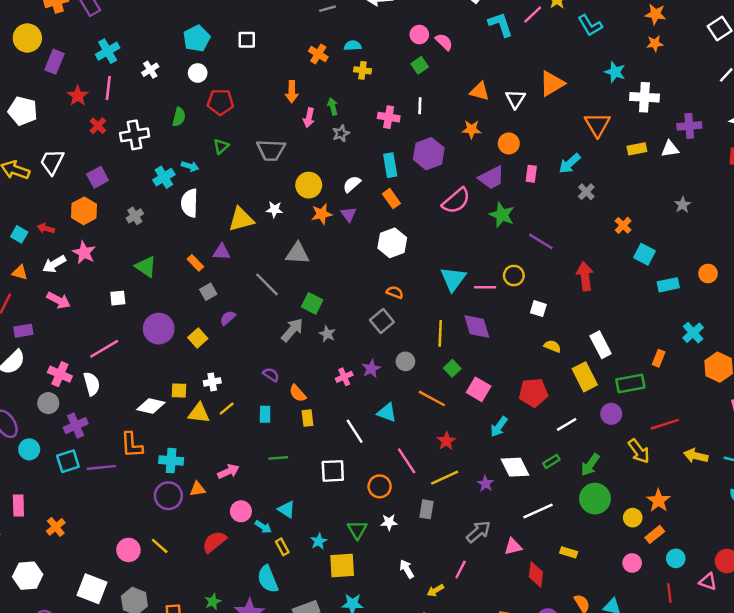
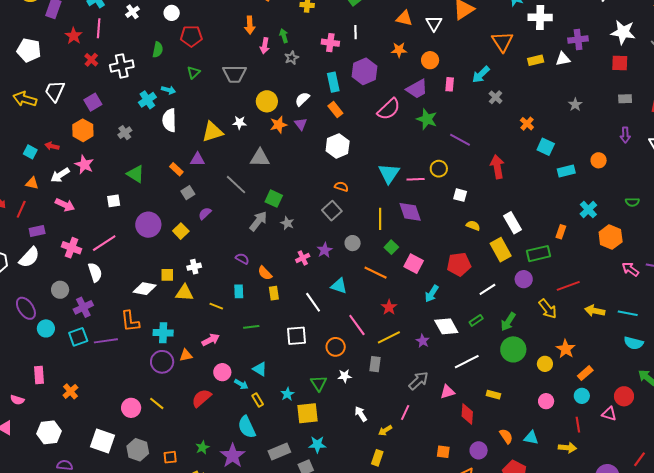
pink cross: (60, 374) -> (71, 248), moved
yellow line: (227, 409) -> (216, 306), moved, turned 64
orange rectangle: (655, 534) -> (585, 373), moved

